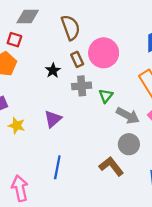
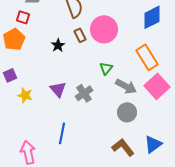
gray cross: (82, 86) -> (84, 93), moved, turned -30
purple triangle: (53, 119) -> (58, 89), turned -30
brown L-shape: (111, 166) -> (123, 147), moved

